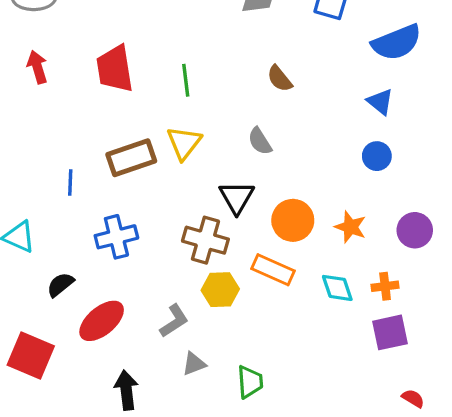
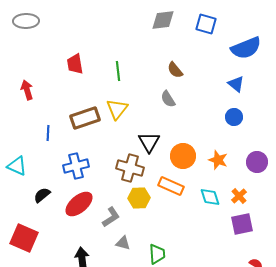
red arrow: (37, 67) -> (27, 90), moved
red trapezoid: (115, 69) -> (75, 64), size x0.7
gray semicircle: (260, 141) -> (168, 99), moved
orange cross: (385, 286) -> (239, 196), turned -35
red ellipse: (102, 321) -> (79, 204), moved
gray triangle: (194, 364) -> (123, 243), turned 35

